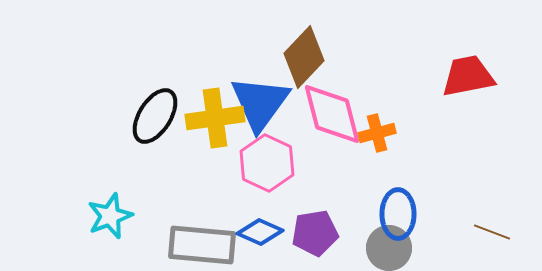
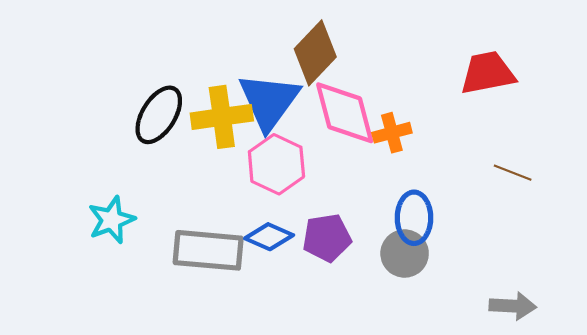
brown line: (492, 232) -> (513, 173), moved

